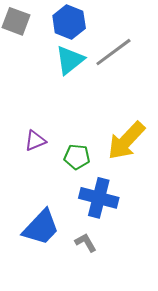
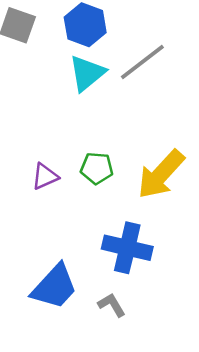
green pentagon: (77, 157) -> (97, 168), moved

